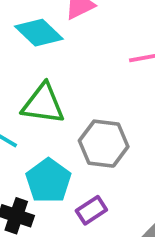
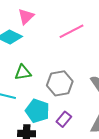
green triangle: (43, 104) -> (23, 73), size x0.7

